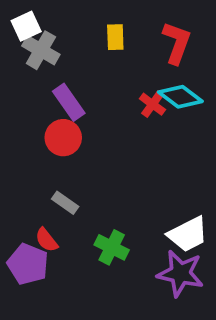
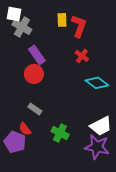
white square: (26, 26) -> (14, 14), turned 35
red L-shape: (177, 43) -> (79, 26), moved
cyan diamond: (180, 97) -> (97, 83), moved

